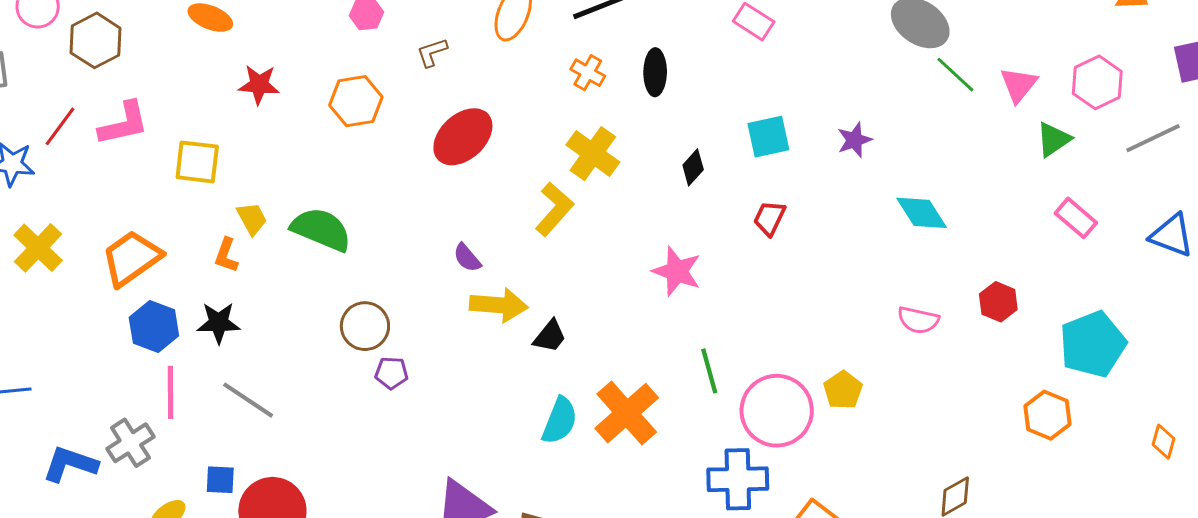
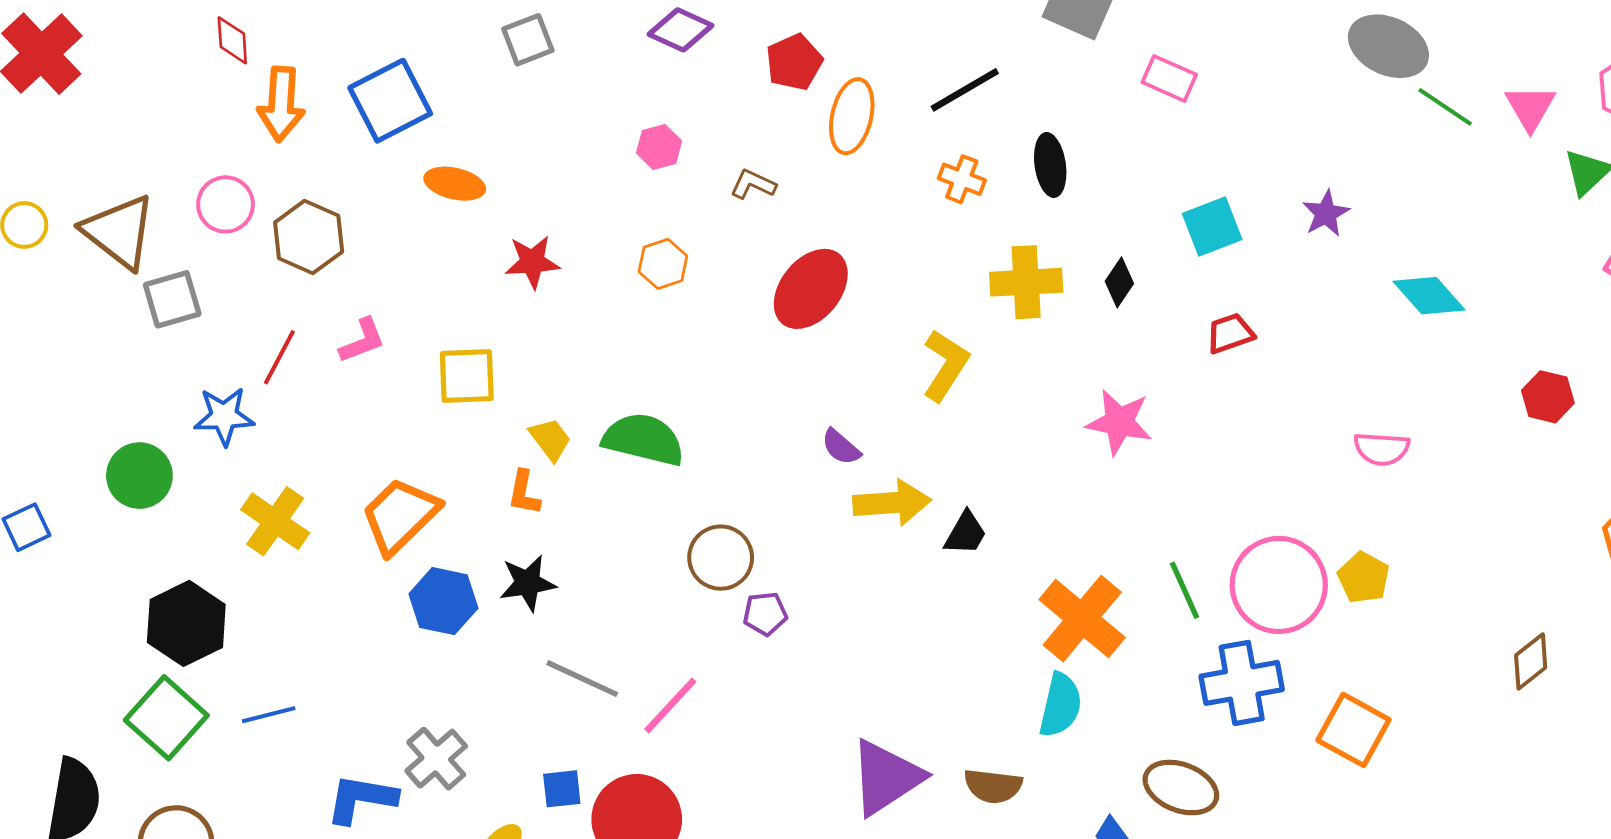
brown L-shape: (432, 52) -> (753, 184), turned 52
orange hexagon: (356, 101) -> (663, 264), size x0.7
pink L-shape: (124, 124) -> (362, 341), size x0.7
yellow cross: (593, 154) -> (1026, 282), moved, turned -30
red trapezoid: (769, 218) -> (1230, 333), turned 54
pink semicircle: (918, 320) -> (1382, 449), moved
green line: (709, 371) -> (1185, 590), moved
yellow pentagon: (843, 390) -> (1364, 578), moved
pink line: (171, 392) -> (670, 706), moved, turned 52
cyan semicircle: (560, 421) -> (1060, 705), moved

